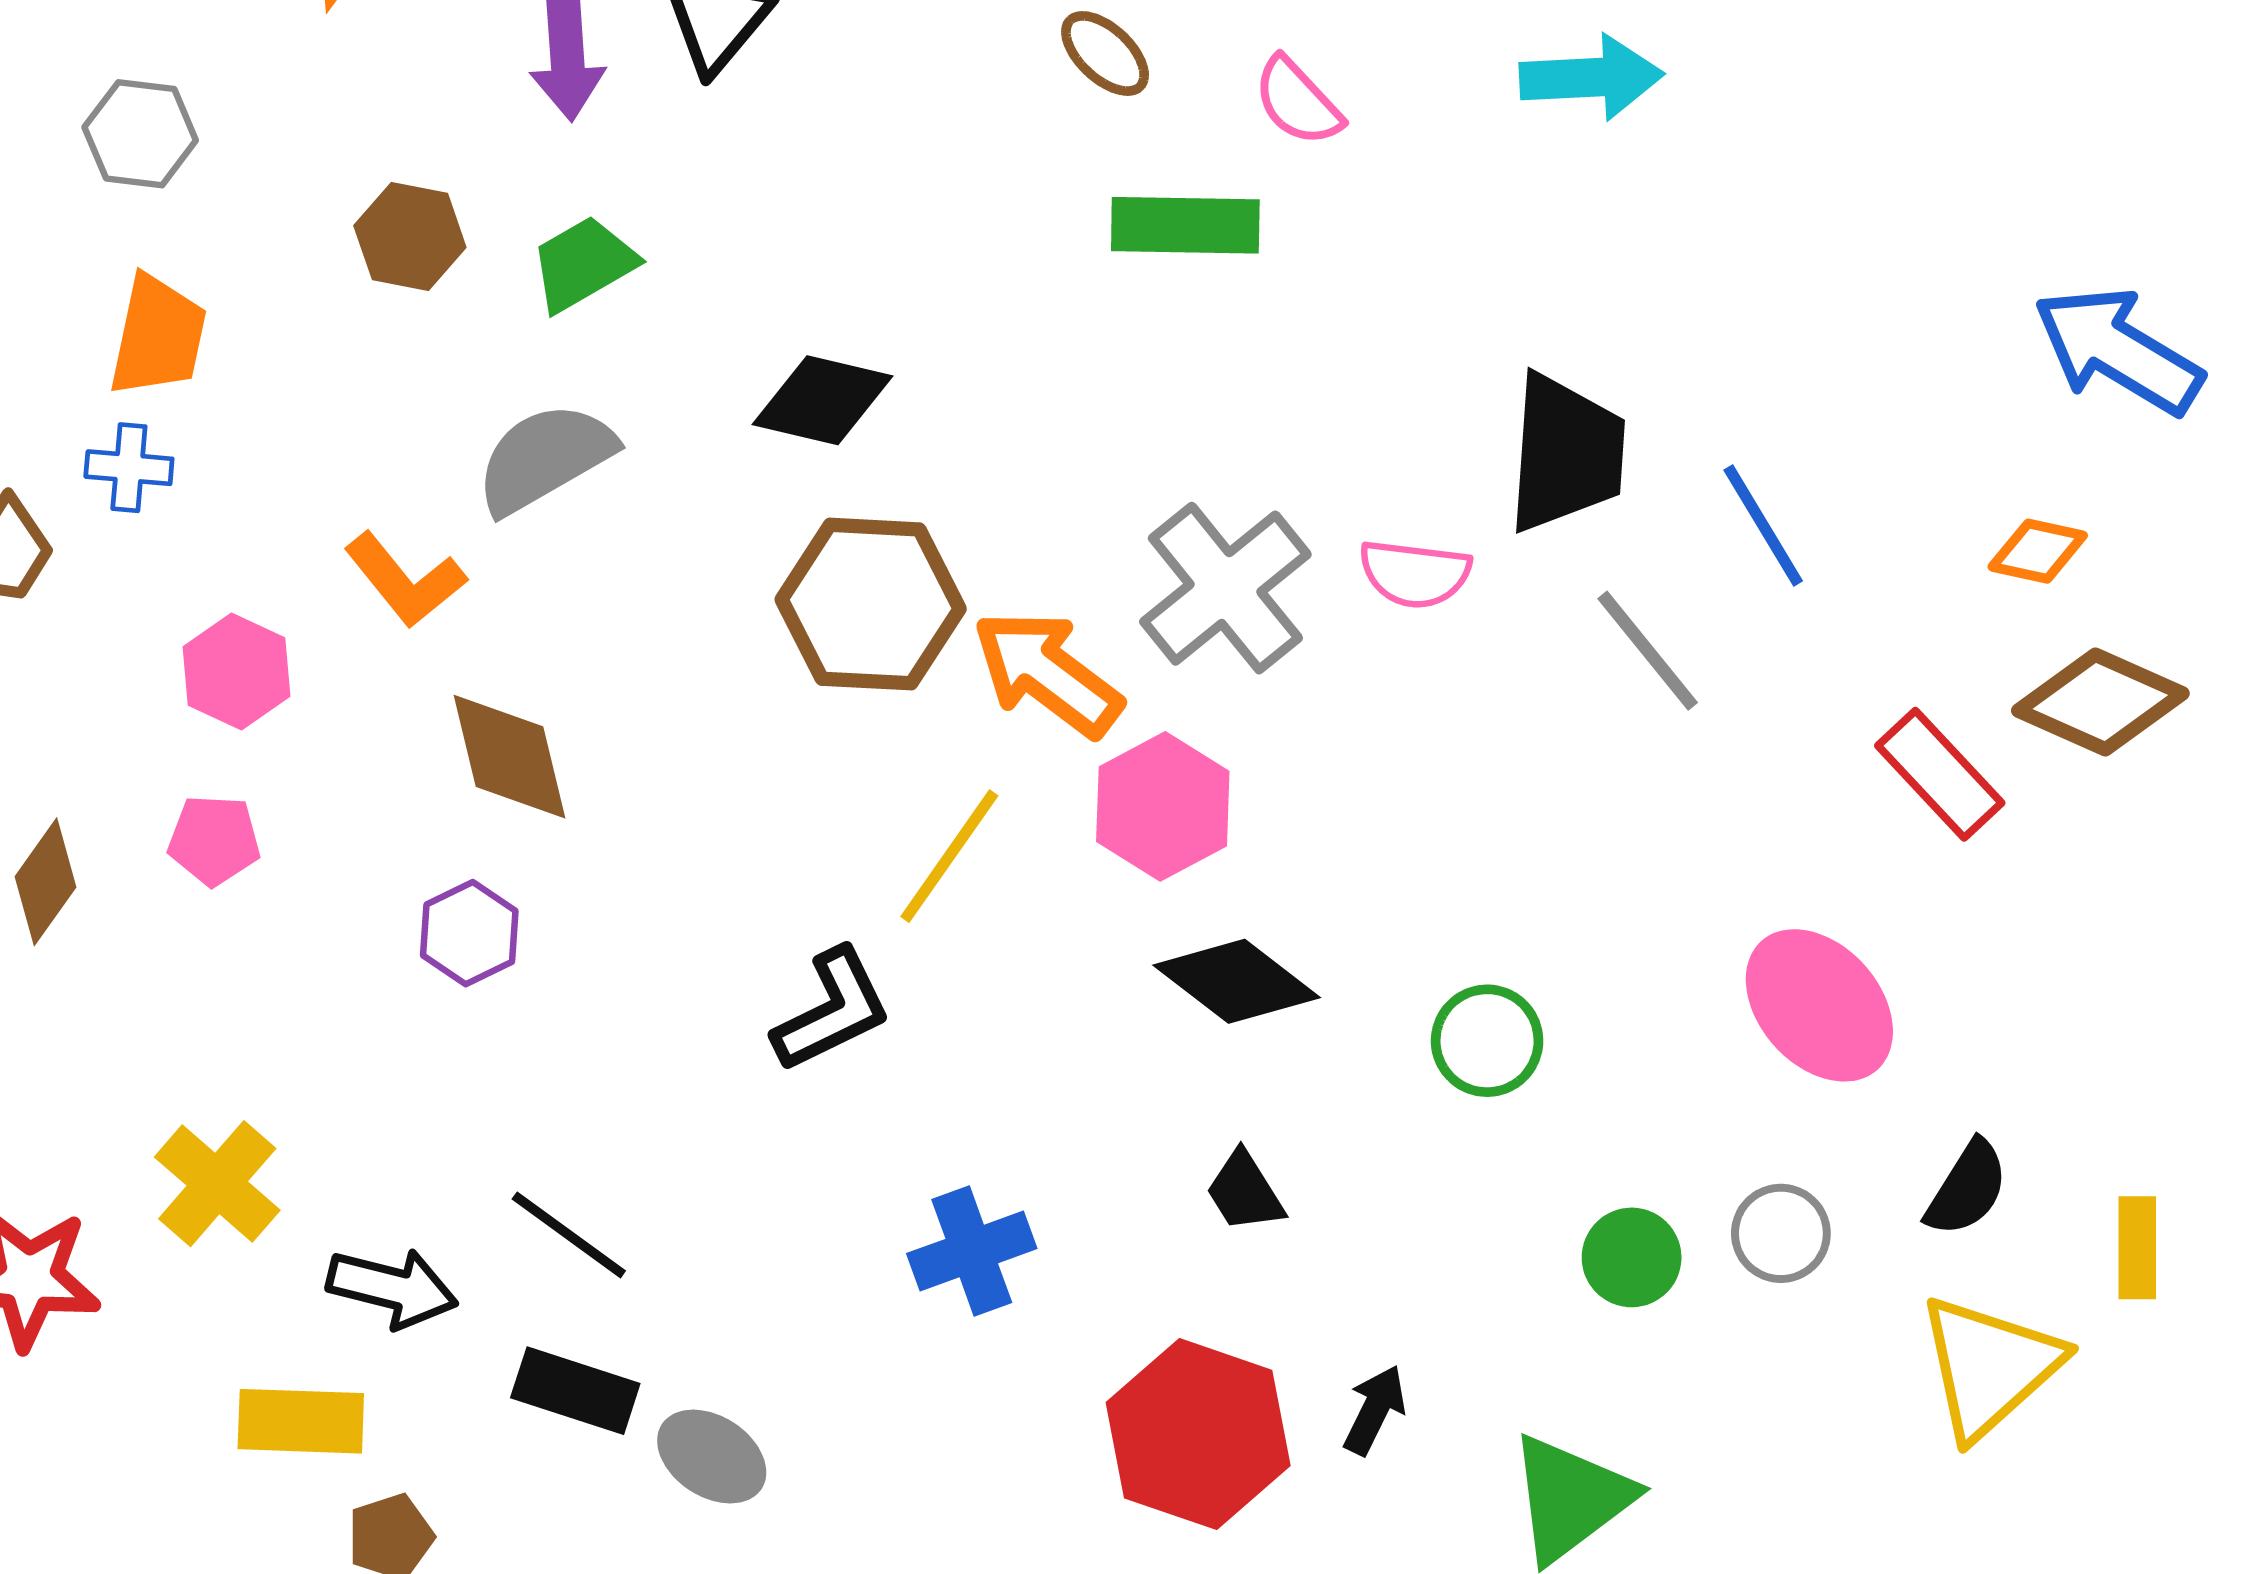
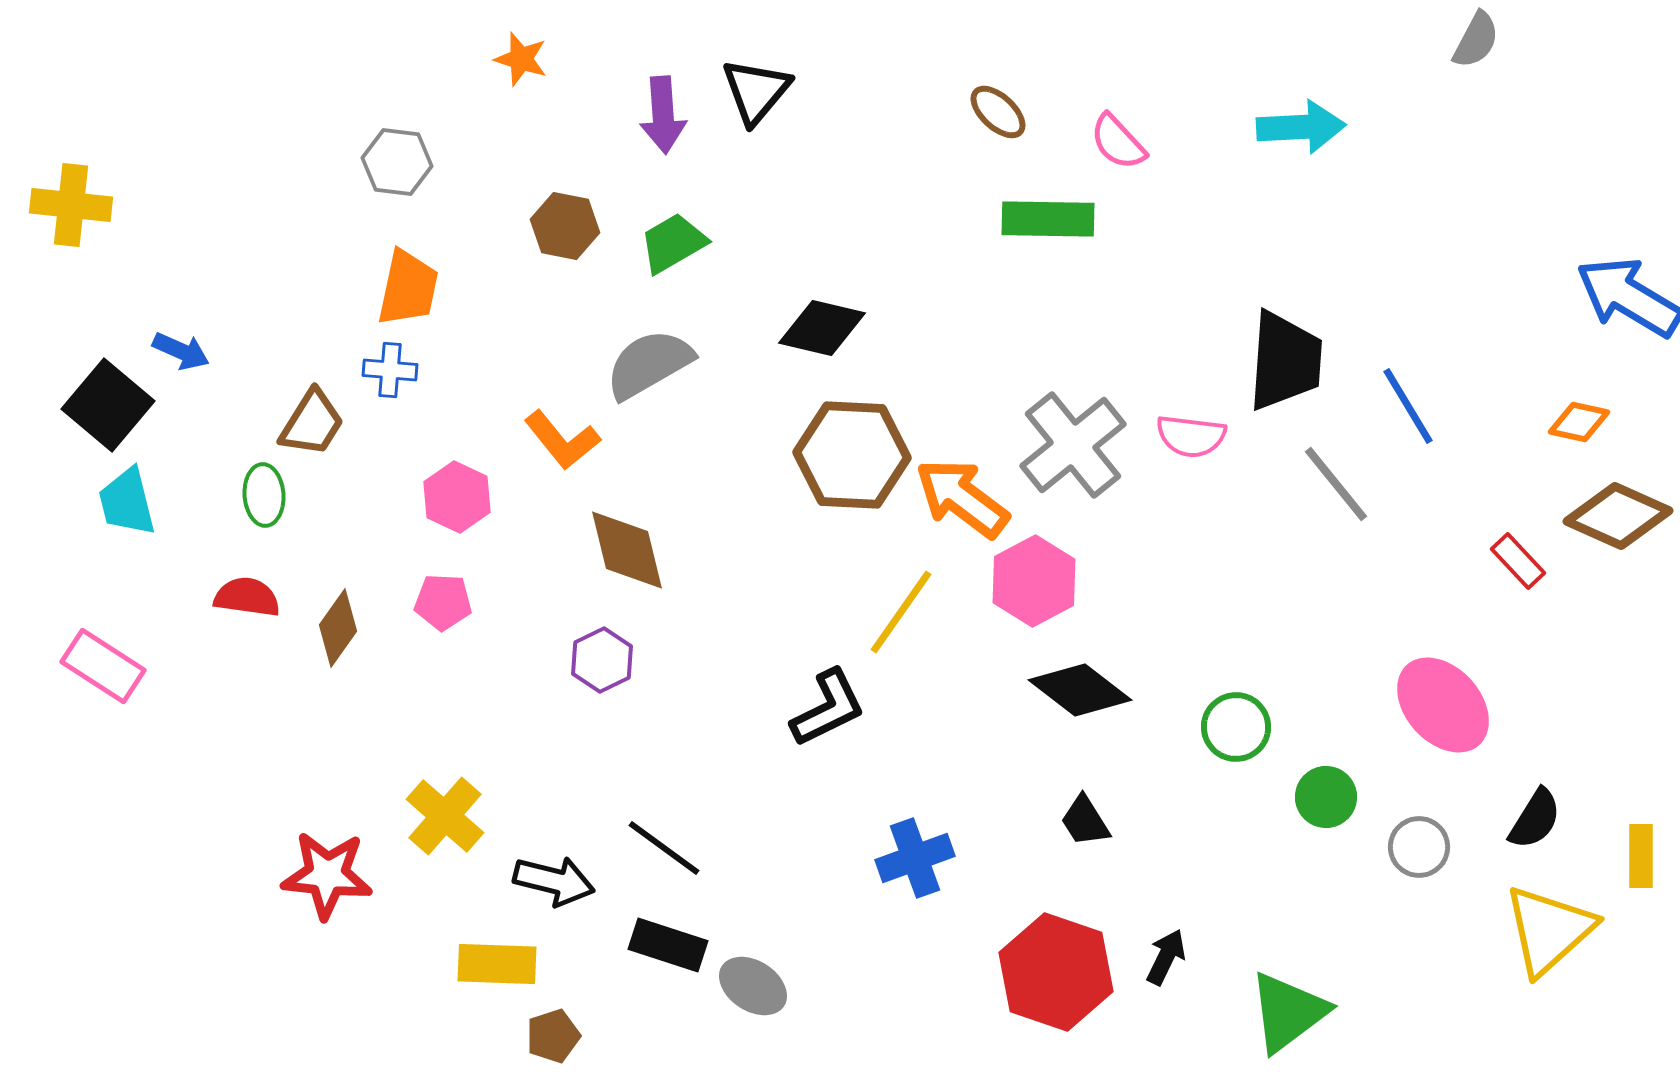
red rectangle: (1940, 774) -> (1518, 561), size x0.7
green circle: (1632, 1257) -> (1326, 797), moved

